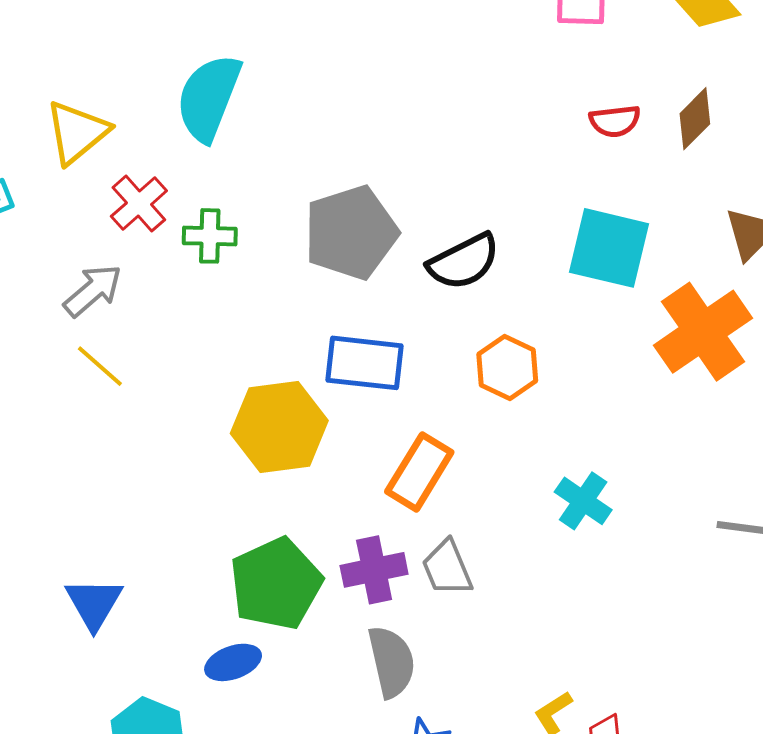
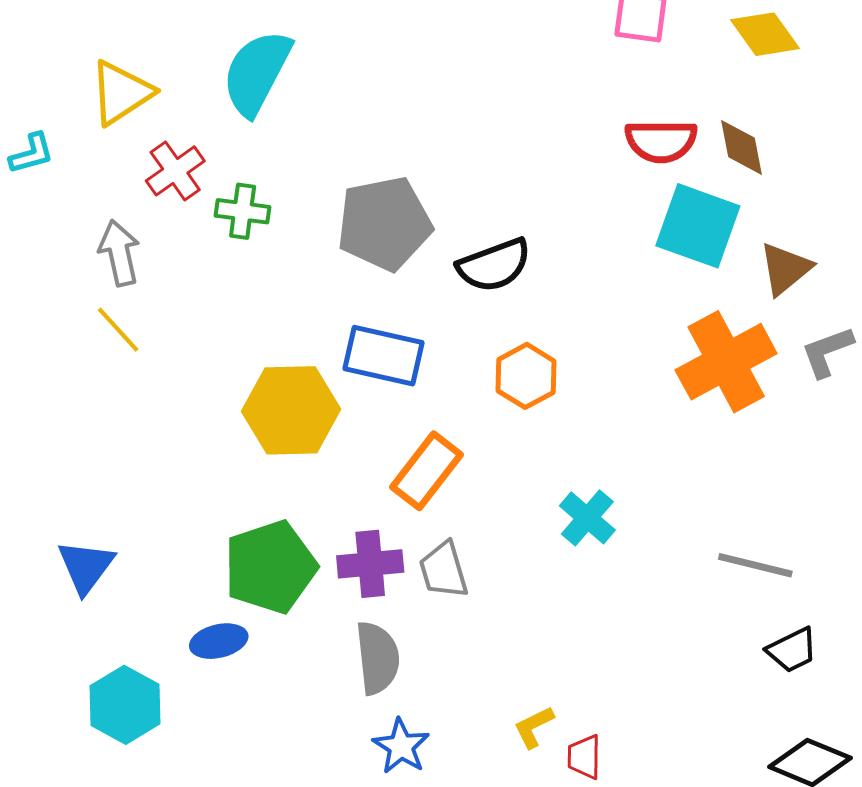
brown diamond: (695, 119) -> (741, 147), turned -62
red semicircle: (615, 121) -> (661, 141), size x1.4
cyan square: (609, 248) -> (698, 226), moved
gray arrow: (93, 291) -> (119, 253), turned -68

